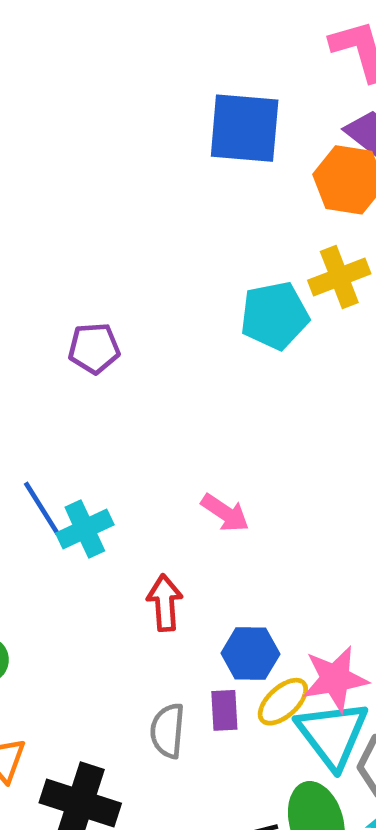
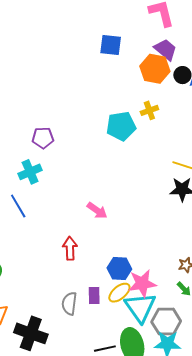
blue square: (245, 128) -> (111, 45), size x0.7
yellow cross: (339, 277) -> (149, 110), size x0.7
cyan cross: (85, 529) -> (30, 172), moved
blue hexagon: (250, 654) -> (119, 269), moved

